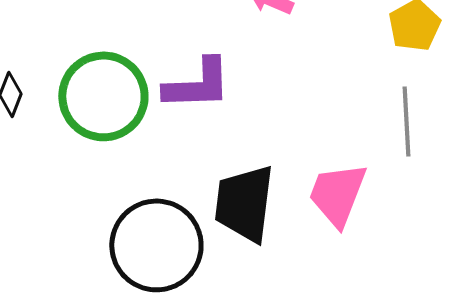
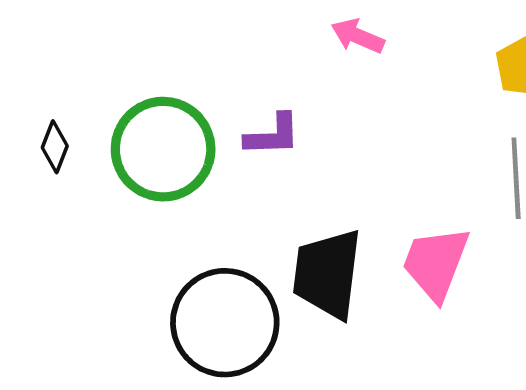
purple L-shape: (197, 84) -> (273, 135), size x0.7

